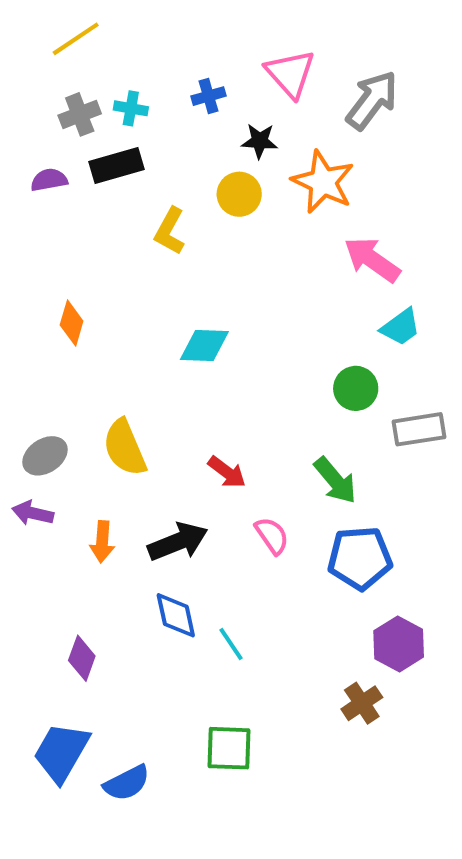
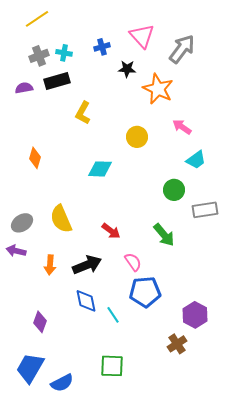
yellow circle: (239, 194) -> (137, 137), moved
pink arrow: (372, 260) -> (182, 127), size x0.7
blue pentagon: (360, 558) -> (145, 292), moved

